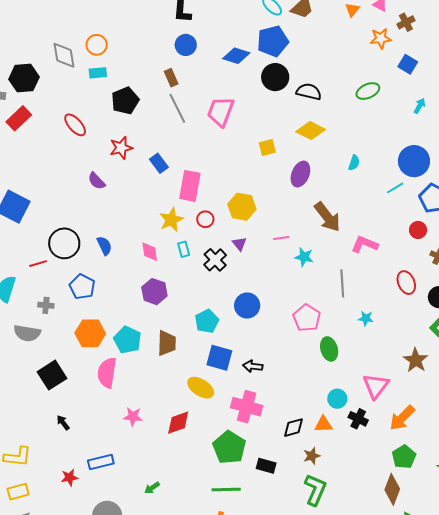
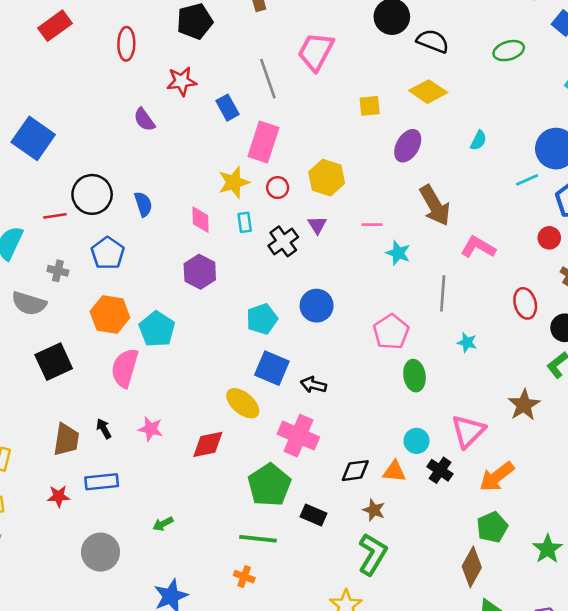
gray line: (177, 108) -> (268, 79), moved
red ellipse: (75, 125) -> (126, 44), turned 35
brown trapezoid: (167, 343) -> (66, 440), moved
black arrow: (63, 423) -> (104, 429), moved
brown star: (312, 456) -> (374, 510), turned 30

